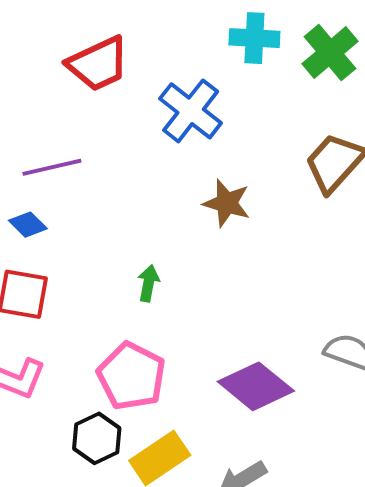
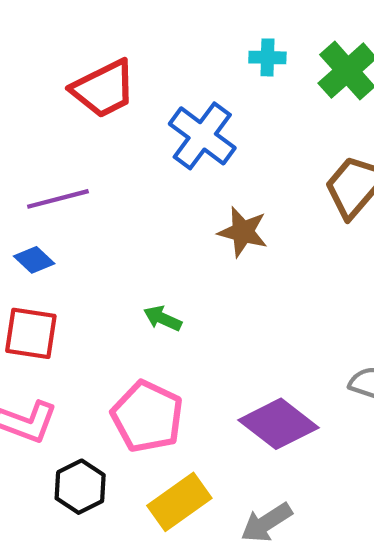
cyan cross: (254, 38) -> (267, 57), size x0.7
green arrow: (148, 283) -> (163, 318), turned -75
black hexagon: (97, 438) -> (80, 487), moved

